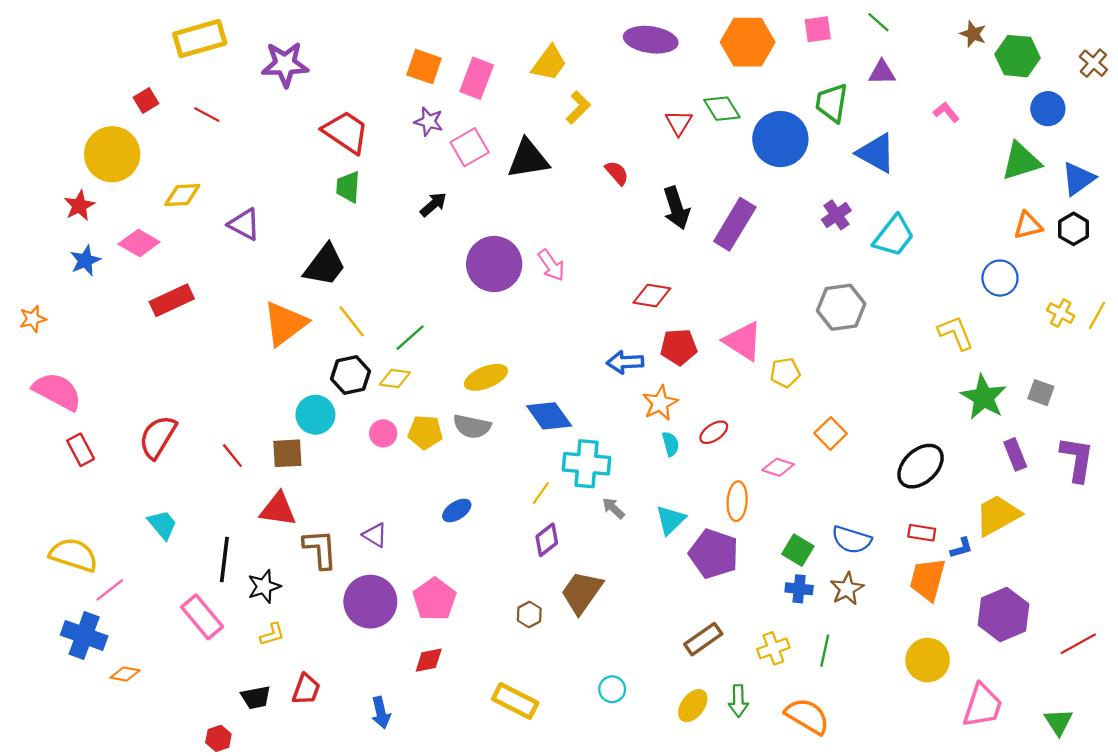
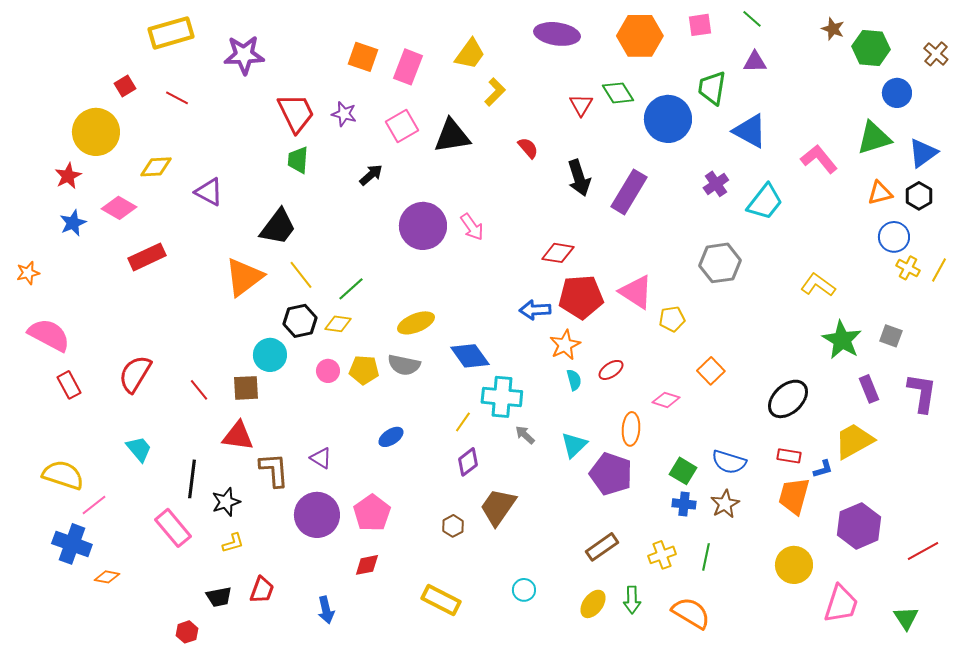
pink L-shape: (946, 112) -> (819, 159), moved, size x1.6
purple star: (429, 121) -> (344, 114), moved
red trapezoid: (346, 132) -> (296, 113), turned 30
blue circle: (1000, 278) -> (894, 237), moved
yellow L-shape: (956, 333) -> (818, 285), turned -32
red pentagon: (679, 347) -> (581, 297), size x1.4

